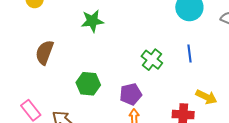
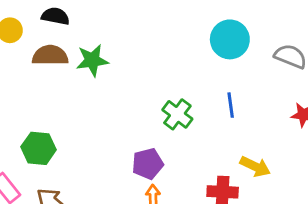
brown semicircle: (45, 52) -> (50, 55), moved, turned 70
green hexagon: (88, 84) -> (39, 148), moved

